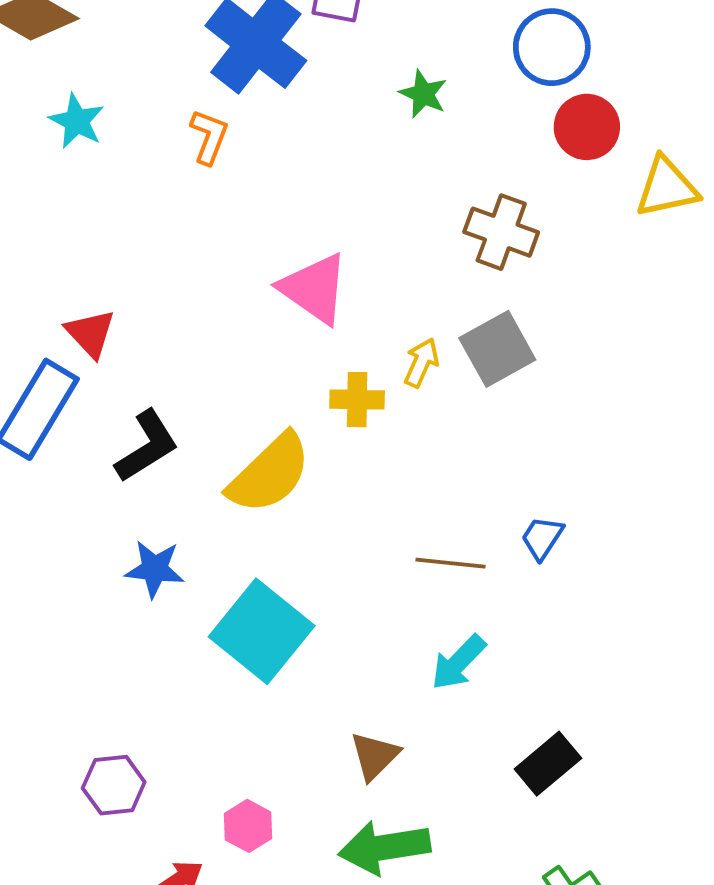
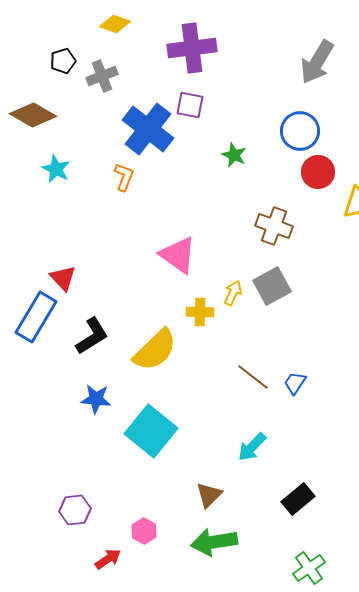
brown line: (451, 563) -> (253, 377), moved, turned 32

